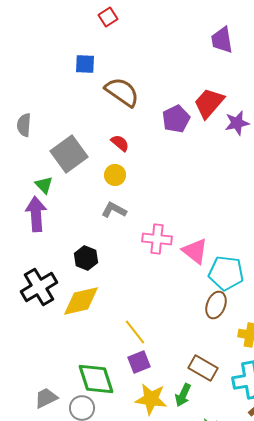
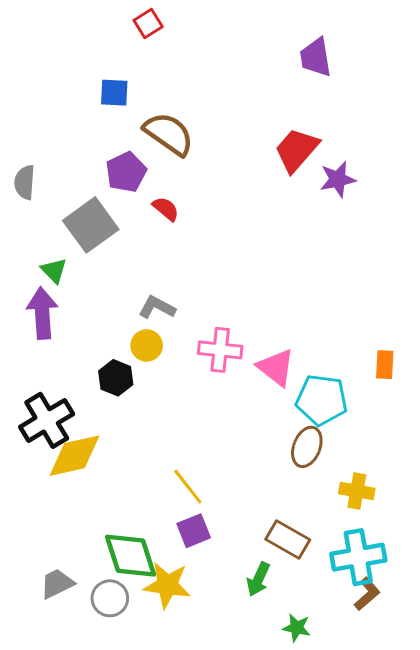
purple pentagon: (176, 119) -> (126, 172), moved
yellow circle: (115, 175) -> (147, 345), moved
yellow diamond: (81, 301) -> (75, 456), moved
yellow star: (151, 399) -> (167, 585), moved

